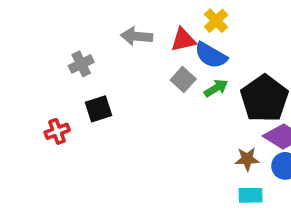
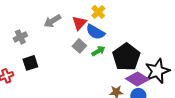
gray arrow: (137, 36) -> (52, 21), turned -36
red triangle: (183, 40) -> (79, 23), turned -35

